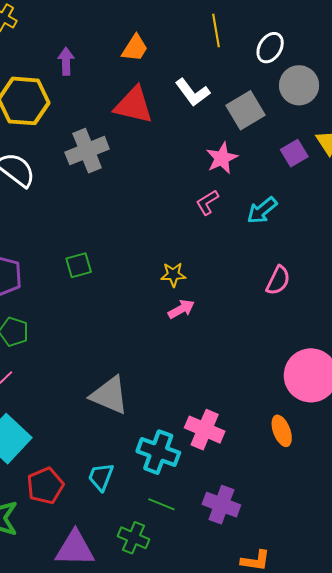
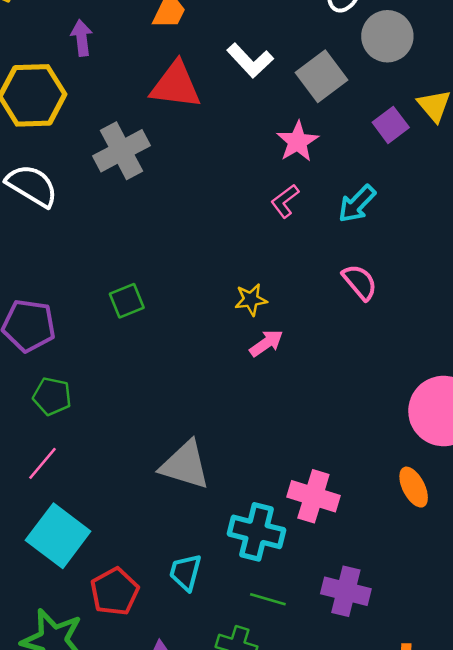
pink semicircle: (278, 280) -> (360, 282), moved, turned -60

